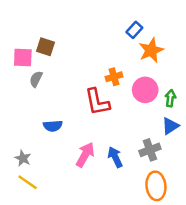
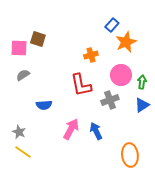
orange cross: (114, 77) -> (91, 55), moved
gray semicircle: (36, 79) -> (23, 75), moved, turned 32
gray cross: (150, 150) -> (110, 100), moved

